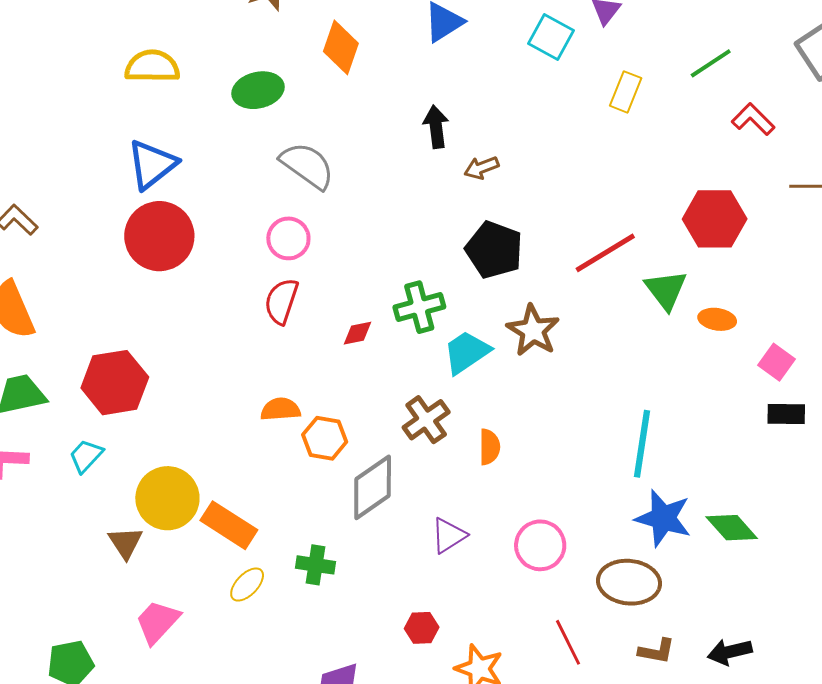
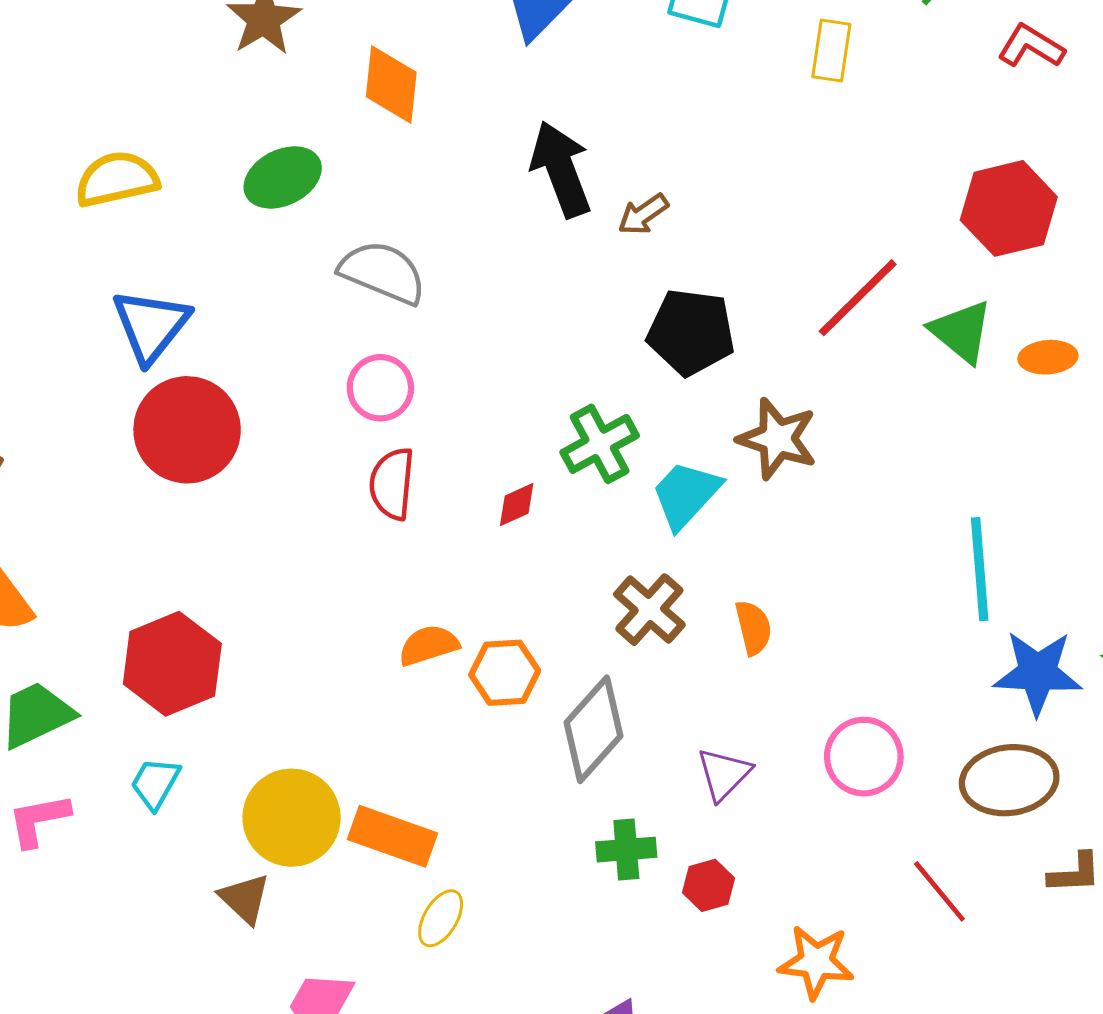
black arrow: (436, 127) -> (561, 169), size x1.5
green cross: (315, 565) -> (626, 850), moved
red hexagon: (422, 628) -> (708, 885), moved

